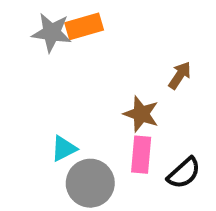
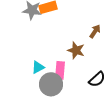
pink rectangle: (141, 155) -> (60, 70), moved

